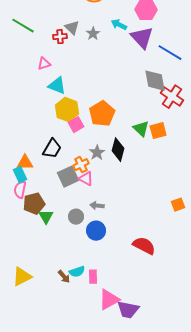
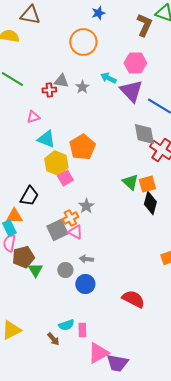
gray triangle: (72, 28) -> (61, 81), turned -35
orange pentagon: (102, 114) -> (82, 147), moved
black trapezoid: (52, 149) -> (29, 196), moved
black diamond: (118, 150) -> (150, 203), moved
brown arrow: (64, 277) -> (53, 339), moved

